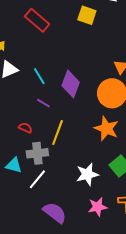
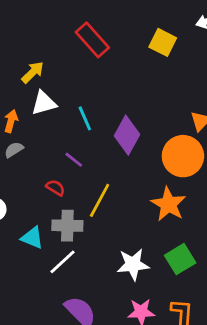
purple line: (43, 103) -> (74, 160), moved

